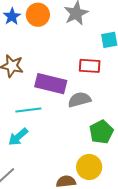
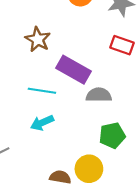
red rectangle: (90, 66) -> (122, 45), moved
cyan arrow: (18, 137) -> (42, 123), moved

